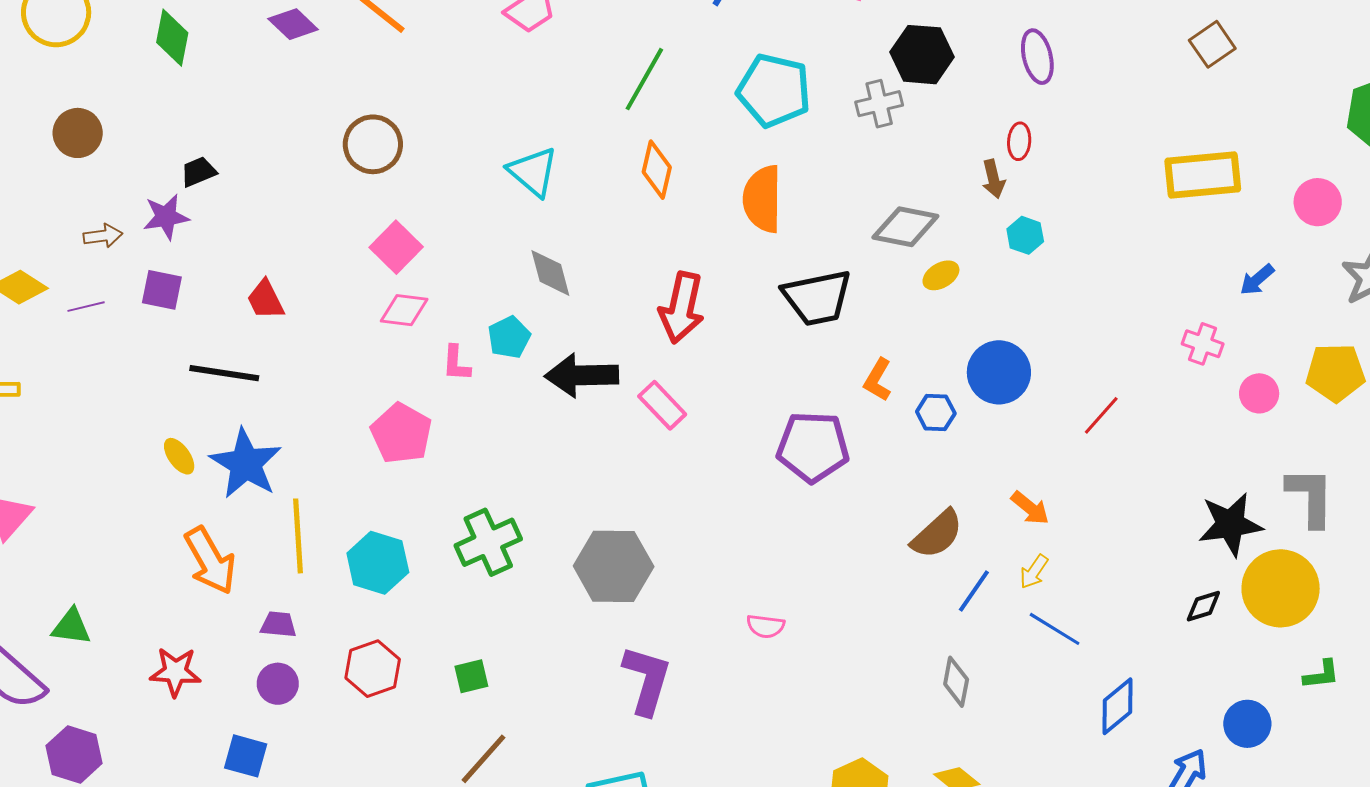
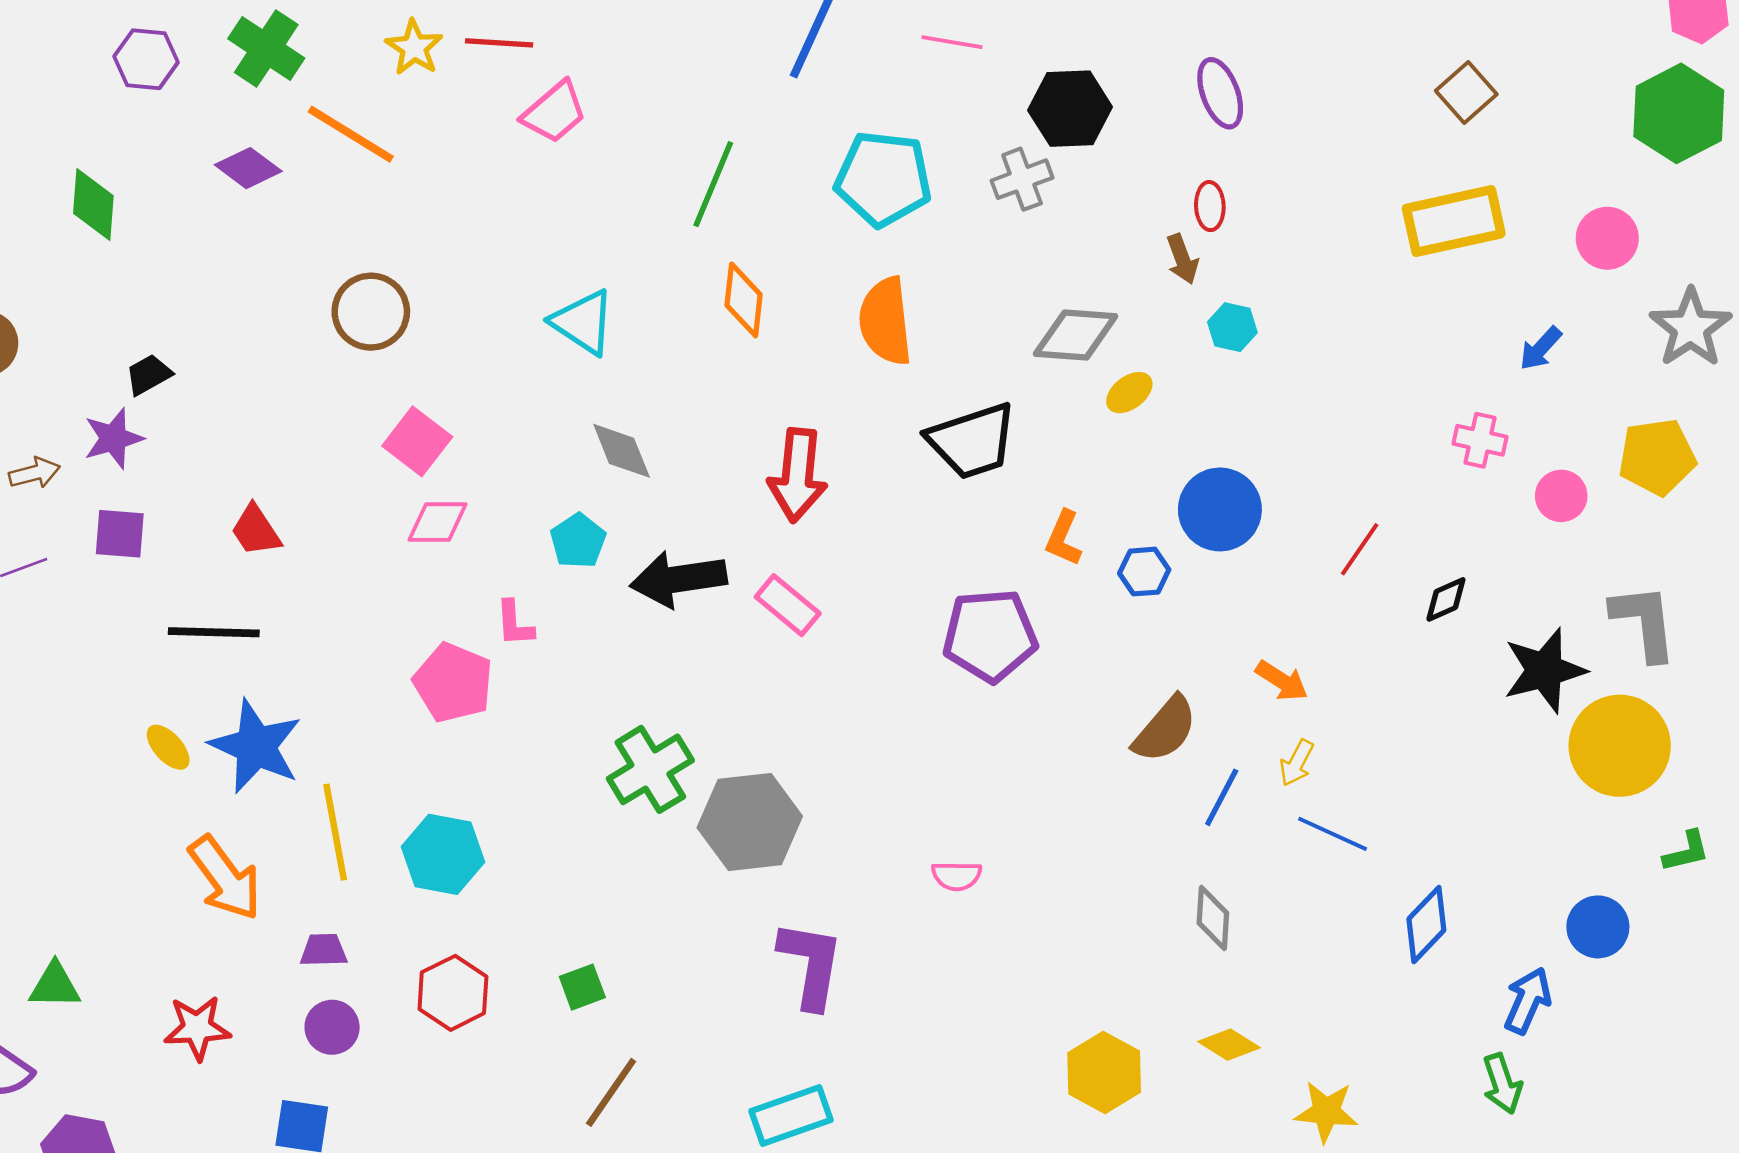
brown square: (1212, 44) -> (1466, 92), moved
pink L-shape: (456, 363) -> (515, 624), moved
green cross: (488, 542) -> (650, 769), moved
black diamond: (1203, 606) -> (1446, 599), moved

